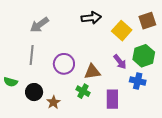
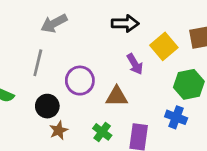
purple arrow: (120, 62) -> (135, 64), moved
green cross: (83, 91) -> (102, 132), moved
black circle: (34, 92) -> (47, 106), moved

